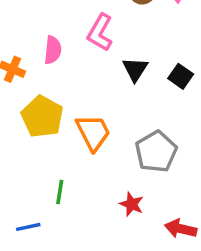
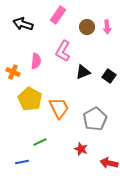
black triangle: (135, 69) -> (83, 72), turned 35
green line: (60, 192) -> (40, 142), turned 56

